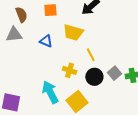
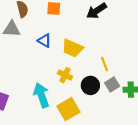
yellow trapezoid: (73, 32) -> (72, 48), moved
yellow line: (91, 55) -> (105, 64), moved

